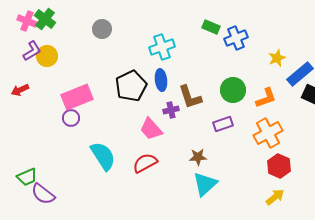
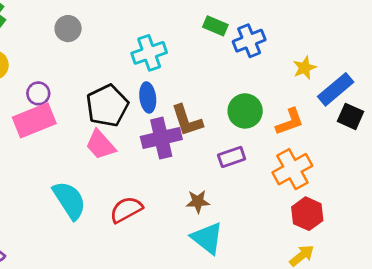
purple cross: (171, 110) -> (161, 138), size x1.8
purple circle: (71, 118) -> (38, 93), moved
pink trapezoid: (151, 129) -> (100, 145), moved
cyan triangle: (205, 184) -> (207, 238), turned -40

